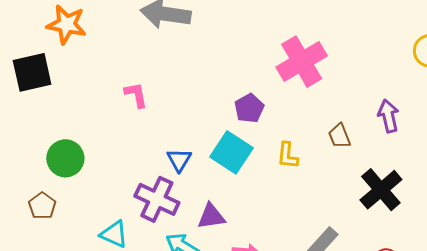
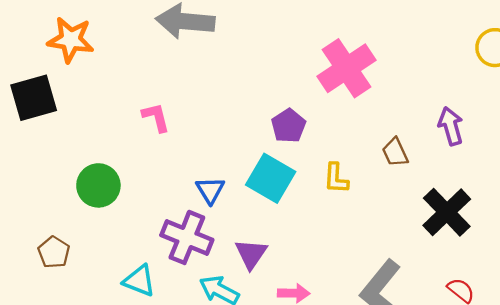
green circle: (65, 158) -> (98, 185), moved
purple triangle: (211, 216) -> (251, 254), turned -44

